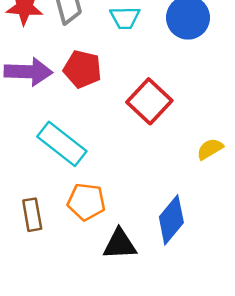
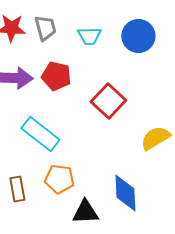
yellow semicircle: (210, 149) -> (155, 138), size x1.4
blue diamond: (171, 220) -> (125, 193), turned -42

